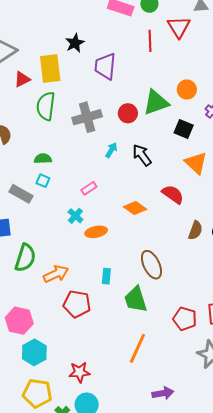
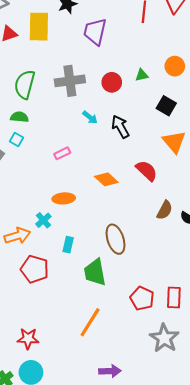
green triangle: (156, 103) -> (142, 75), size x0.5
green semicircle: (46, 106) -> (25, 84), moved
cyan arrow: (111, 150) -> (90, 117), turned 91
cyan cross: (75, 216) -> (43, 220), moved

